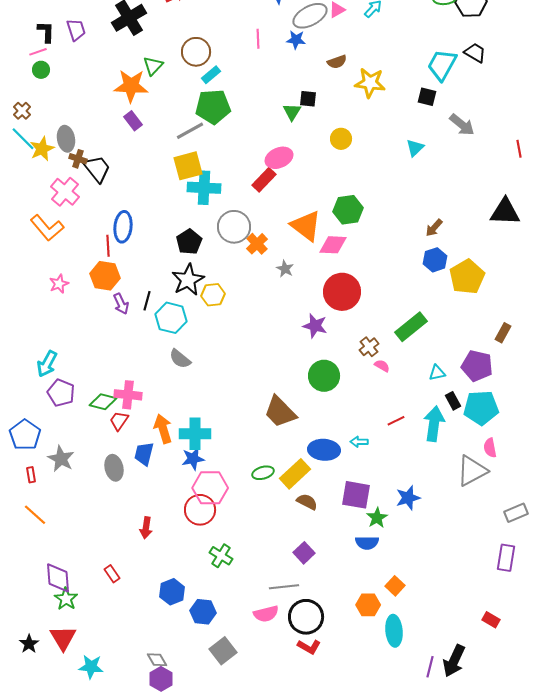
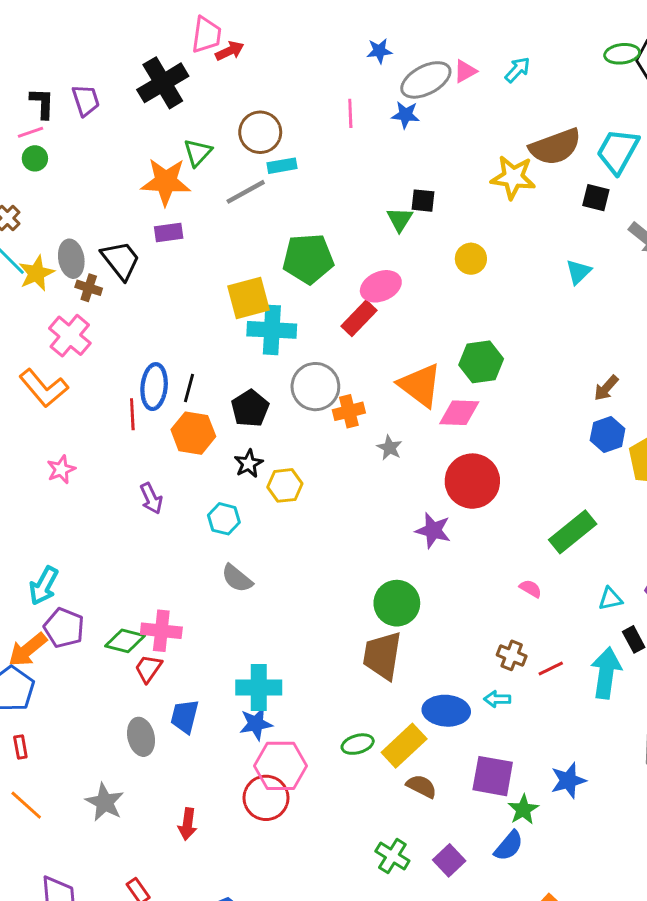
brown semicircle: (337, 62) -> (555, 147), moved, size x1.8
cyan rectangle: (211, 75) -> (282, 166), turned 30
green pentagon: (213, 107) -> (308, 259), moved
purple rectangle: (133, 121) -> (169, 233), turned -60
gray line: (190, 131) -> (246, 192), moved
black trapezoid: (97, 169) -> (121, 260), moved
orange cross: (257, 244) -> (349, 411), turned 30
orange hexagon: (105, 276) -> (193, 433), moved
black star: (188, 280) -> (249, 464), size x0.6
black line: (147, 301) -> (189, 388), moved
cyan hexagon: (171, 318) -> (224, 519), size x0.7
brown cross: (369, 347) -> (512, 655), moved, turned -30
green circle: (324, 376) -> (397, 603), moved
brown trapezoid: (280, 412) -> (382, 655), turned 54
orange arrow: (163, 429) -> (28, 650), moved, turned -112
gray star: (61, 459) -> (105, 802), moved
blue semicircle: (367, 543) -> (509, 846), turned -50
purple square: (304, 553) -> (449, 860), moved
green cross: (221, 556) -> (392, 856), moved

